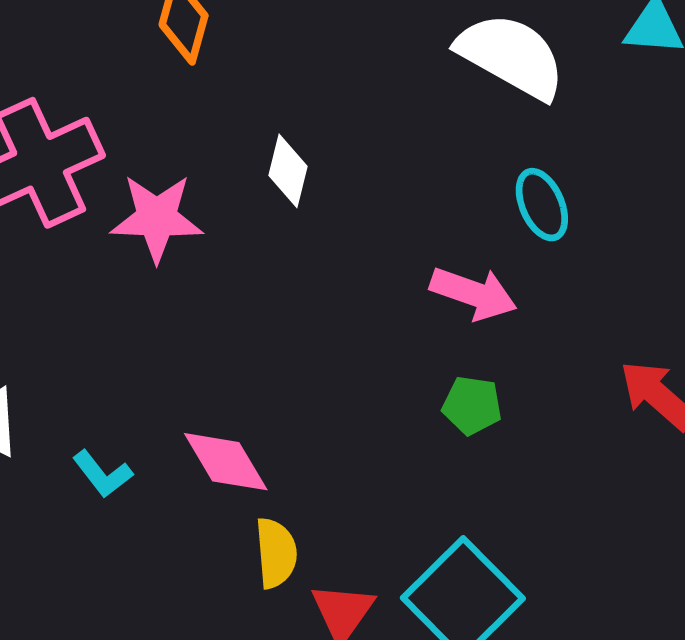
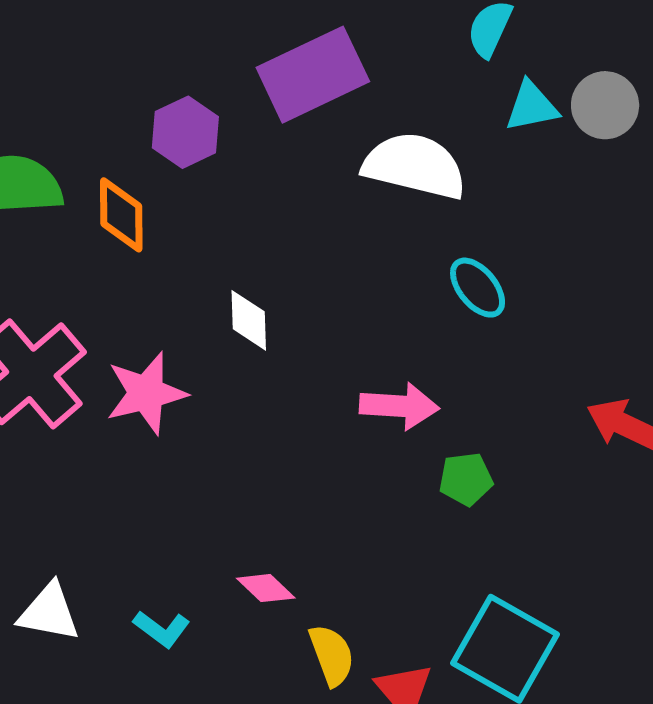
pink arrow: (473, 293) -> (399, 406), moved
pink diamond: (226, 462) -> (266, 588), size x0.7

